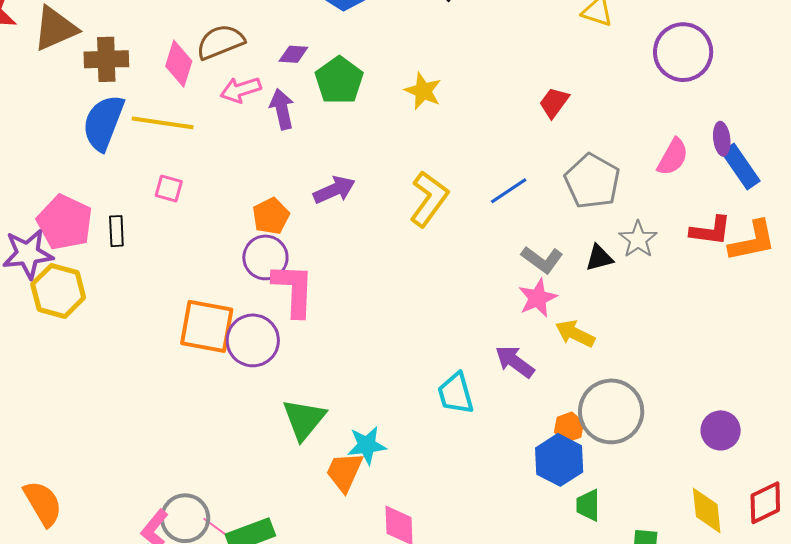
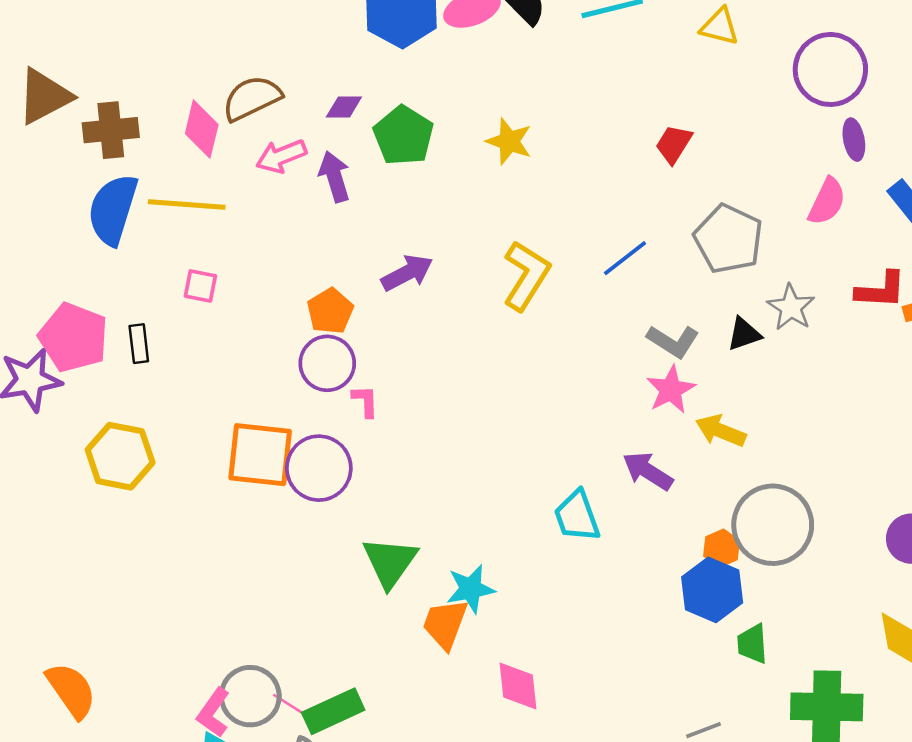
purple ellipse: (722, 139) -> (854, 140), moved
pink L-shape: (294, 290) -> (365, 401), size x0.5
yellow hexagon: (58, 291) -> (120, 456), moved

